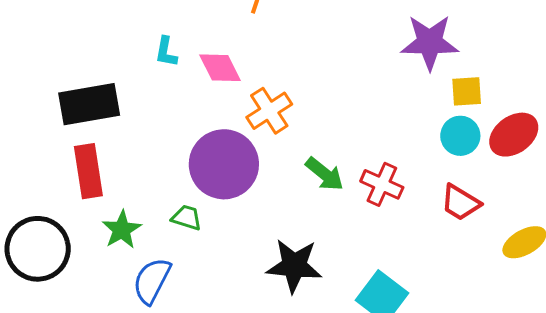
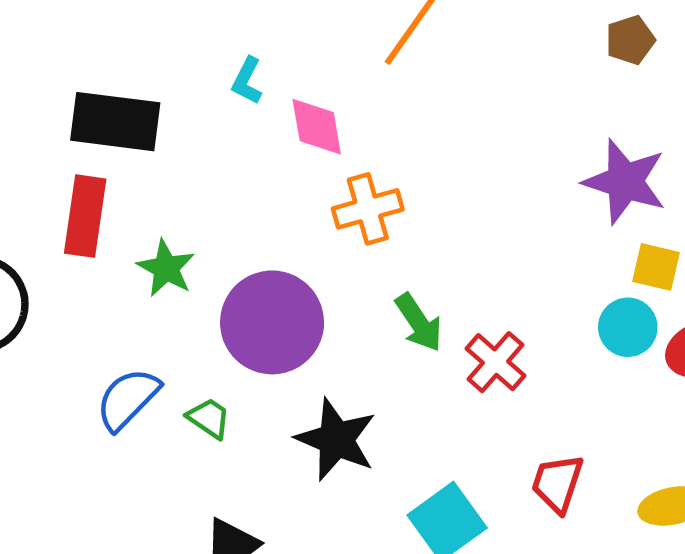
purple circle: (224, 164) -> (272, 322), moved
red trapezoid: (461, 203) -> (557, 483), moved, turned 60
green trapezoid: (187, 218) -> (209, 418), moved
green star: (122, 230) -> (166, 268), moved, turned -30

